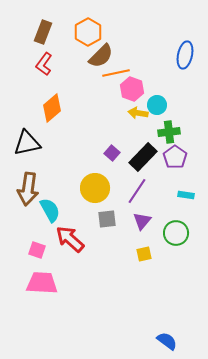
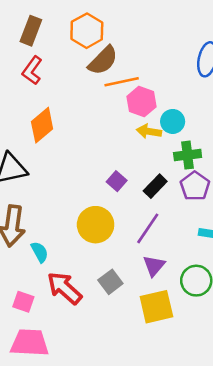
black rectangle: (143, 157) -> (155, 186), size x0.7
cyan semicircle: (50, 210) -> (40, 252), size x0.7
gray square: (107, 219) -> (110, 282), moved, turned -30
yellow square: (144, 254) -> (156, 307), size x1.8

